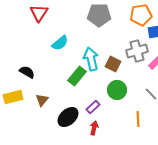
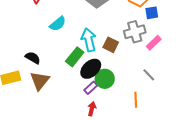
black semicircle: (27, 72) -> (33, 58), moved
green circle: (117, 90) -> (105, 79), moved
brown triangle: (42, 100) -> (40, 81), size x1.5
black ellipse: (68, 117) -> (91, 69), moved

